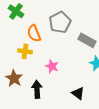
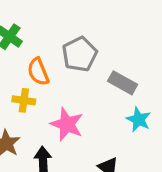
pink star: (52, 66) -> (67, 124), size x1.5

